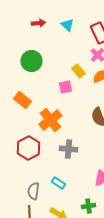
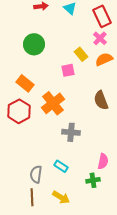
red hexagon: (28, 148) -> (19, 111), moved
green cross: (88, 206) -> (93, 180), moved

